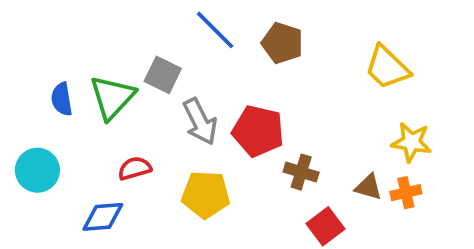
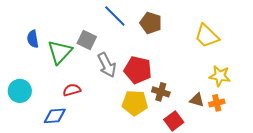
blue semicircle: (62, 99) -> (33, 39), moved
yellow pentagon: (206, 195) -> (135, 103), moved

